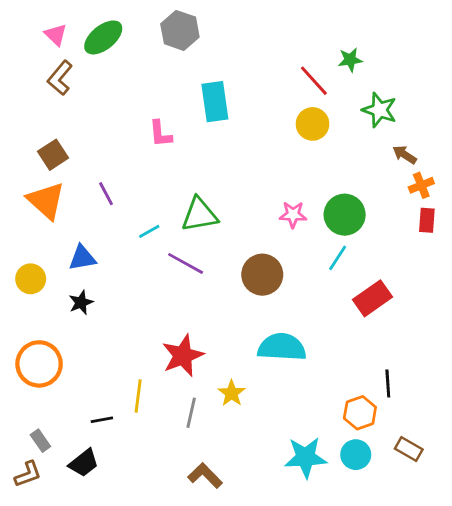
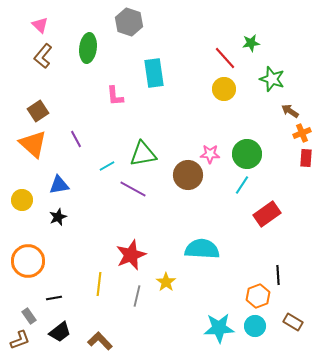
green ellipse: (103, 37) -> (88, 48), moved, turned -44
brown circle: (262, 275) -> (188, 175), moved
black line: (102, 420) -> (54, 298), moved
brown L-shape: (205, 476) -> (100, 341), moved

